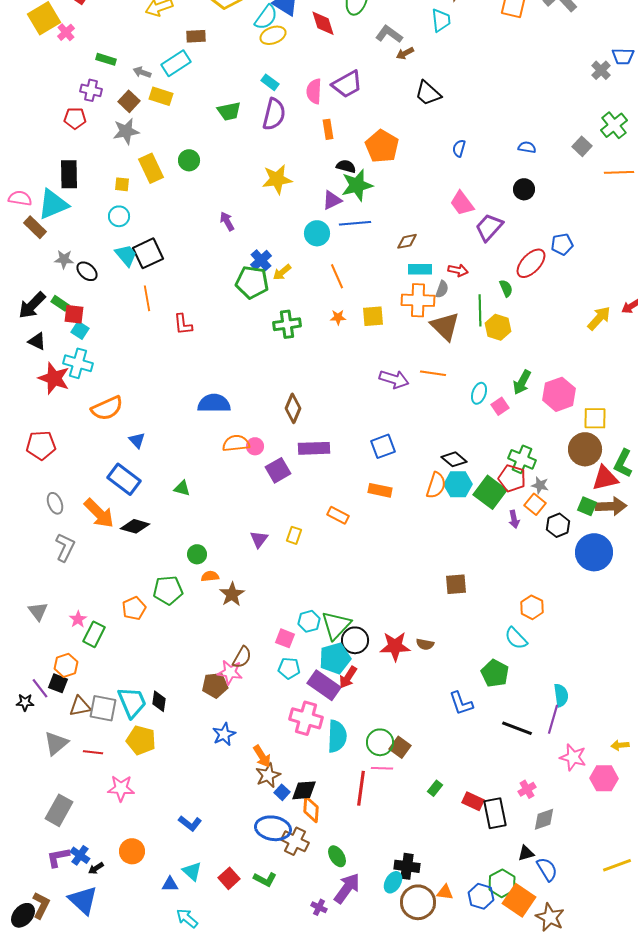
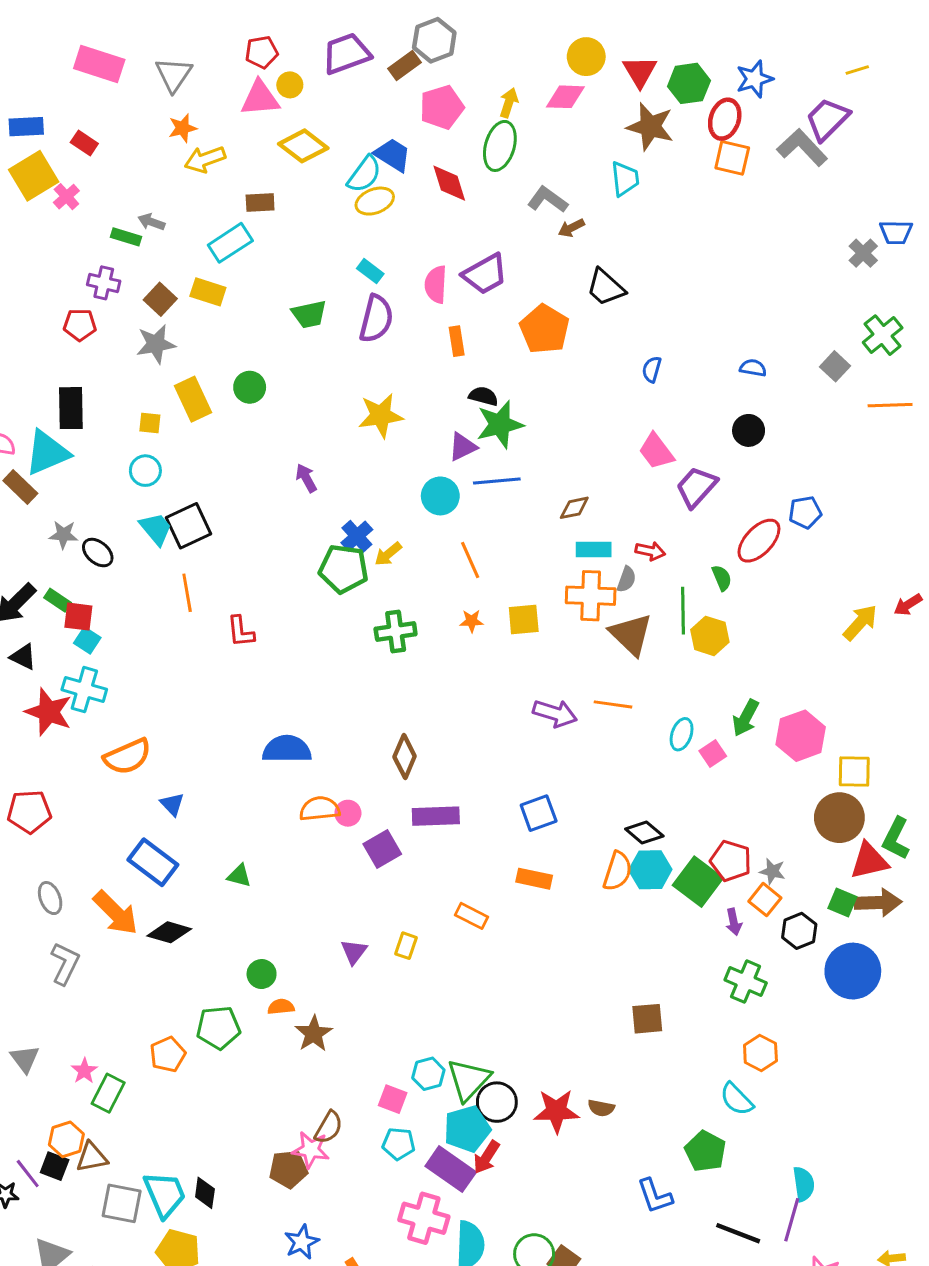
gray arrow: (142, 72) -> (151, 222), moved
orange pentagon: (382, 146) -> (545, 329), moved
green cross: (522, 459) -> (746, 981), moved
brown triangle: (80, 706) -> (92, 1157), moved

